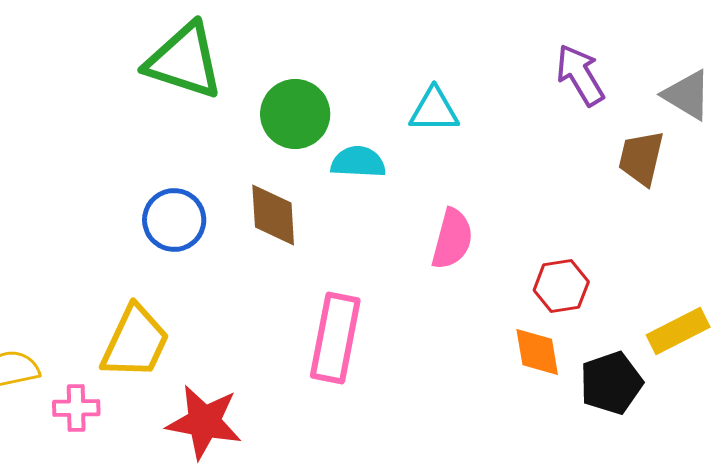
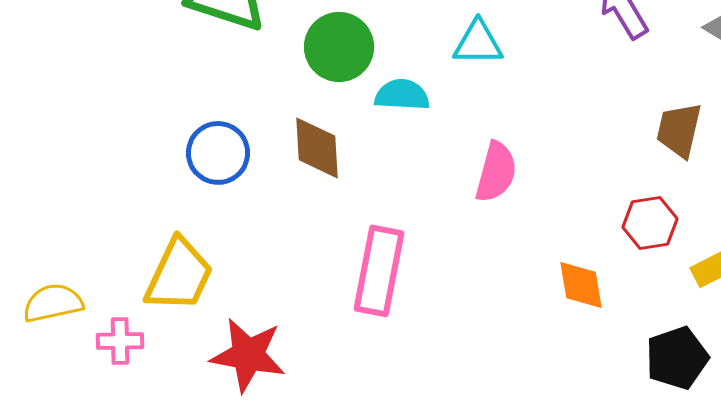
brown trapezoid: (641, 158) -> (679, 130), moved
red hexagon: (561, 286) -> (650, 223), moved
black pentagon: (611, 383) -> (677, 358), moved

